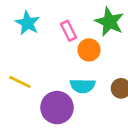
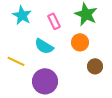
orange circle: (89, 50) -> (80, 42), moved
cyan semicircle: (83, 86) -> (44, 46), moved, turned 30

